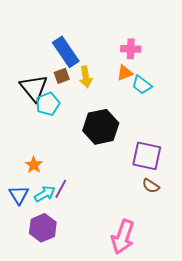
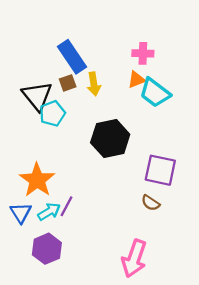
cyan trapezoid: (142, 85) -> (155, 93), size x1.4
orange star: (34, 165) -> (37, 180), size x1.8
brown semicircle: (151, 186) -> (151, 203), moved

